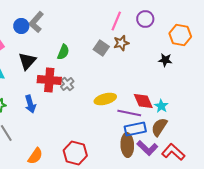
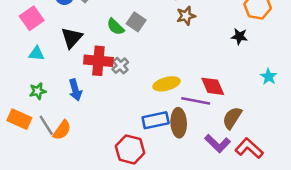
gray square: (101, 48) -> (136, 22), moved
green semicircle: (63, 52) -> (115, 27), turned 112
cyan star: (161, 106) -> (269, 77), moved
blue rectangle: (135, 129) -> (156, 120), moved
brown ellipse: (127, 145) -> (179, 123), moved
orange semicircle: (35, 156) -> (62, 130), moved

